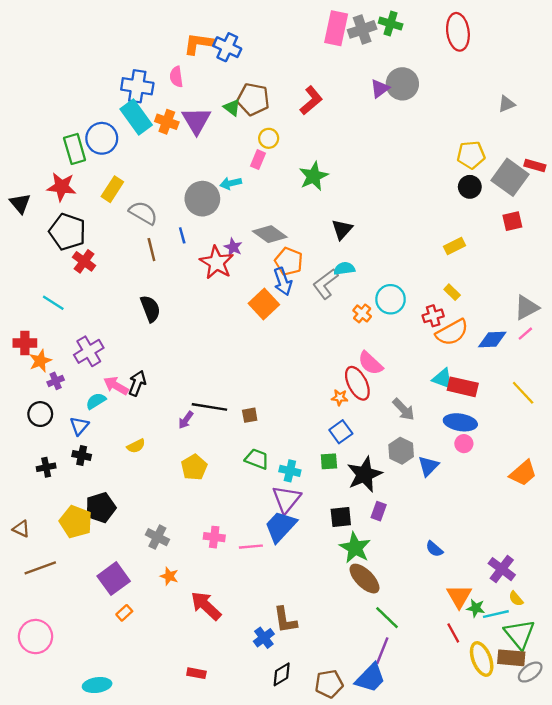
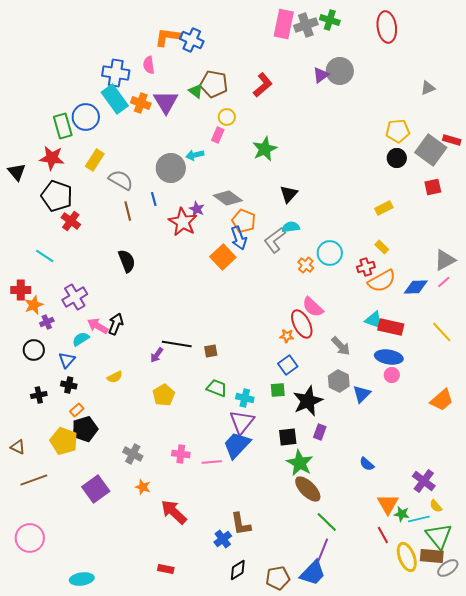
orange rectangle: (124, 613) -> (77, 410), moved

